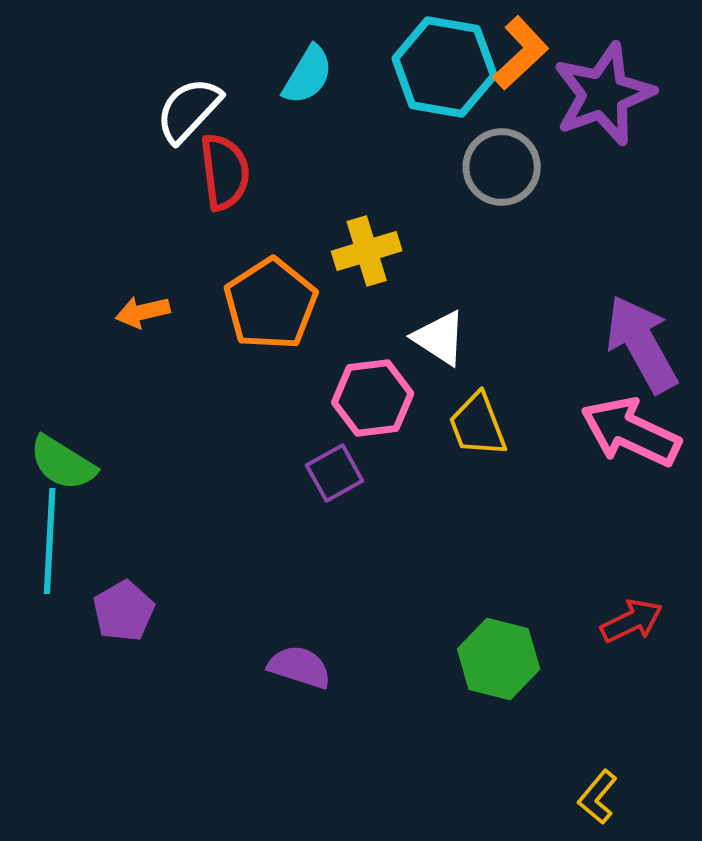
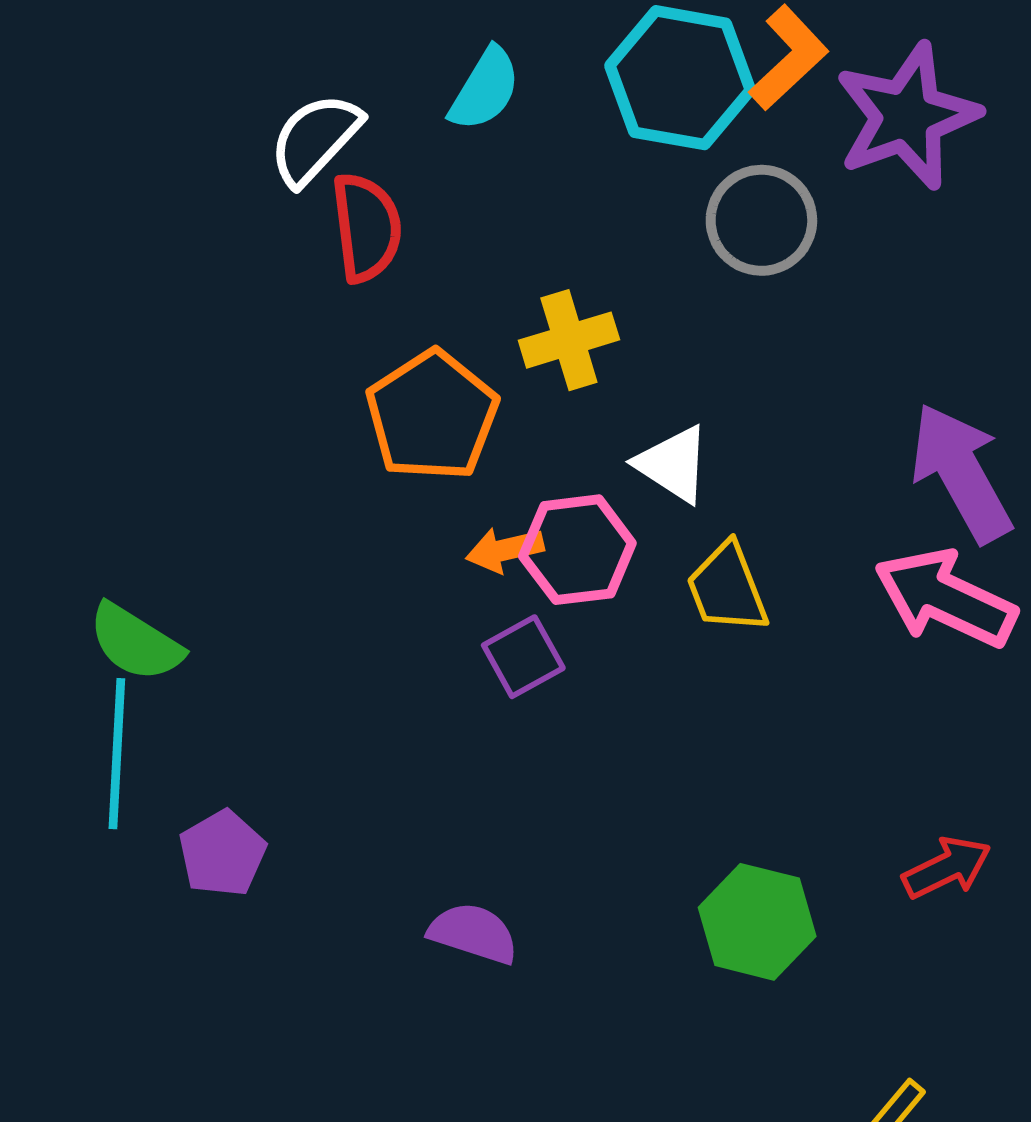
orange arrow: (143, 312) -> (505, 550), moved

